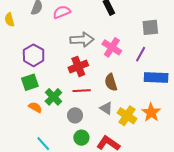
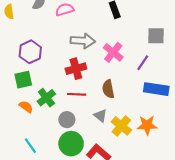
orange star: (151, 112) -> (147, 125), turned 30
green circle: (81, 138) -> (71, 144), size x1.5

